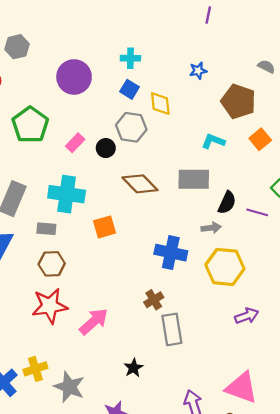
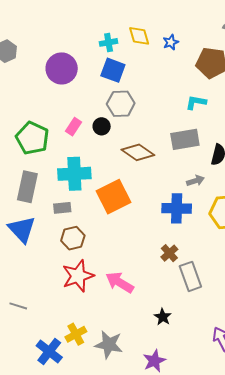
blue square: (130, 89) -> (113, 70), size x1.4
yellow diamond: (160, 104) -> (139, 36), moved
green pentagon: (30, 125) -> (32, 138), moved
orange square: (104, 227) -> (113, 197), size x1.6
gray arrow: (211, 228) -> (195, 181), moved
pink arrow: (94, 321) -> (120, 282), turned -96

